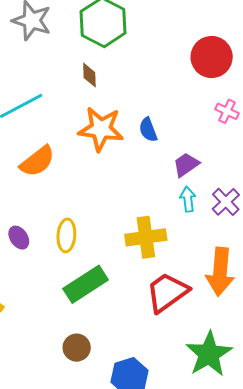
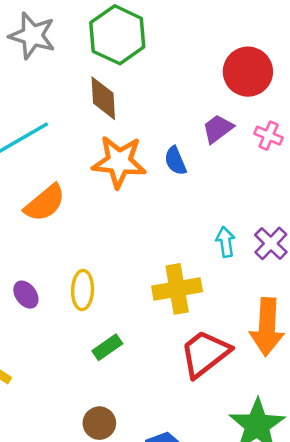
brown diamond: (89, 75) -> (103, 98), size x1.5
purple trapezoid: (186, 165) -> (218, 129), moved
green rectangle: (86, 284) -> (107, 347), size x0.6

